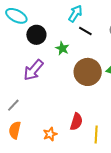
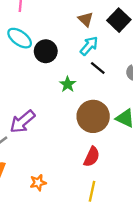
black circle: (36, 35) -> (46, 51), moved
purple arrow: (33, 70) -> (22, 122), moved
red semicircle: (76, 122) -> (92, 157), moved

